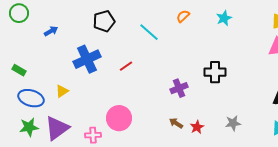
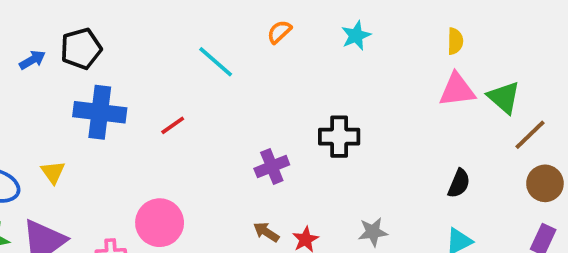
black pentagon: (104, 21) -> (81, 49), moved
blue cross: (87, 59) -> (100, 112), turned 32
yellow triangle: (62, 91) -> (53, 172), turned -32

